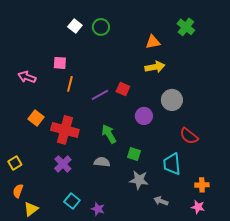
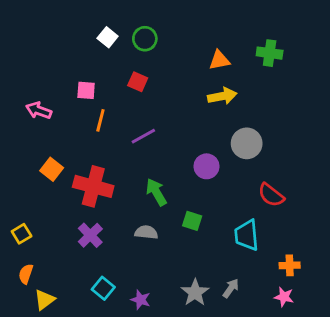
green cross: (186, 27) -> (270, 53), moved, turned -30
red square: (123, 89) -> (138, 82), moved
gray star: (139, 180) -> (195, 293), moved, turned 30
gray arrow: (161, 201) -> (231, 288), turned 104

